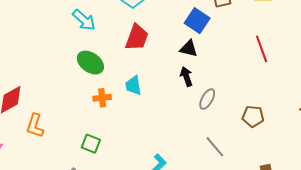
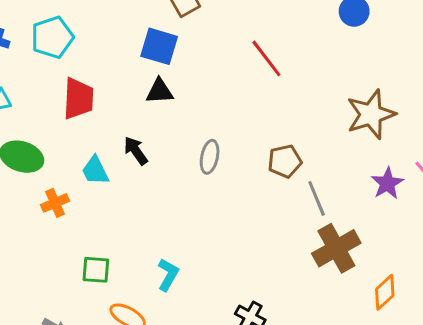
black arrow: (186, 77) -> (136, 151), moved
green square: (91, 144) -> (96, 270), moved
gray line: (215, 147) -> (317, 198), moved, turned 35

